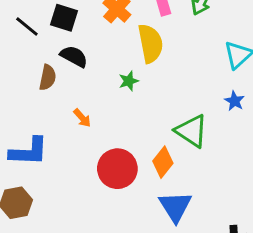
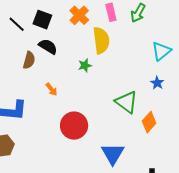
orange diamond: (163, 162) -> (149, 122), moved

